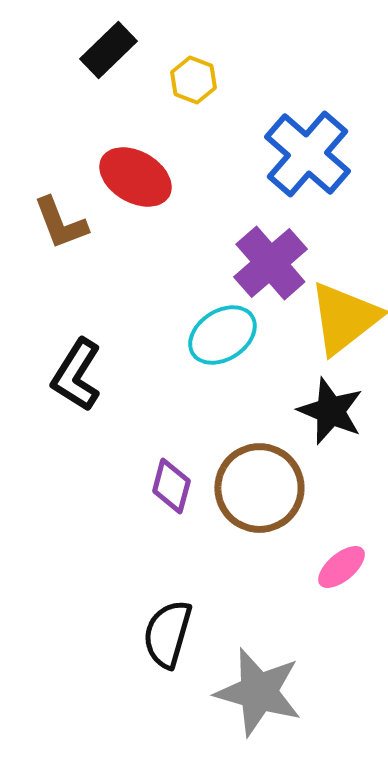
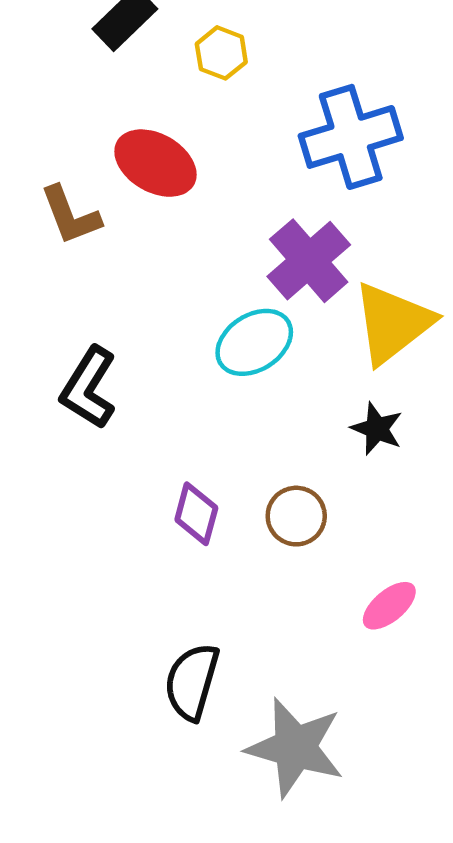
blue cross: (307, 154) -> (351, 137), turned 32
black star: (330, 411) -> (377, 429), size x0.7
brown circle: (259, 488) -> (296, 516), size x0.6

